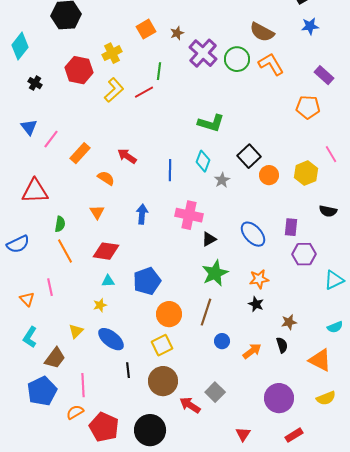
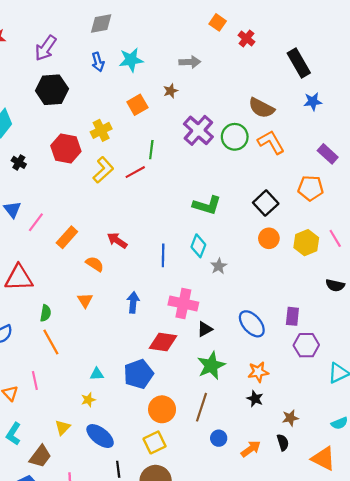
brown star: (177, 33) -> (171, 91), moved
black square: (249, 156) -> (266, 203), moved
yellow hexagon: (306, 173) -> (306, 243), moved
orange circle: (269, 175) -> (269, 238), moved
black semicircle: (328, 211) -> (335, 285), moved
red diamond: (106, 251) -> (163, 342), moved

